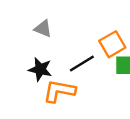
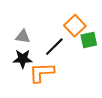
gray triangle: (43, 29) -> (23, 37), moved

